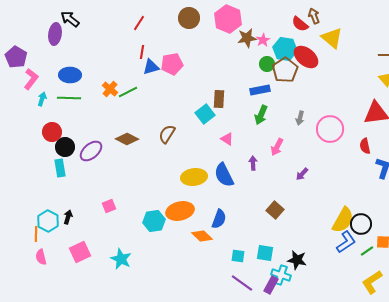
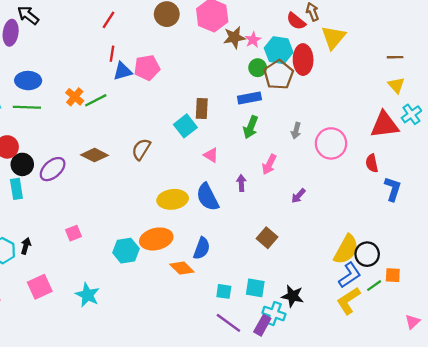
yellow triangle: (332, 38) -> (333, 37), turned 30
red ellipse: (306, 57) -> (303, 60), turned 50
yellow L-shape: (372, 282) -> (348, 301), moved

